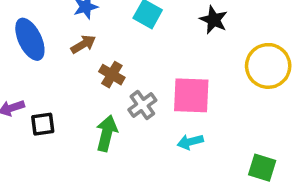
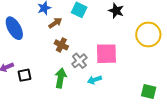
brown arrow: (83, 44) -> (55, 23), moved
cyan arrow: (190, 142) -> (95, 80), moved

